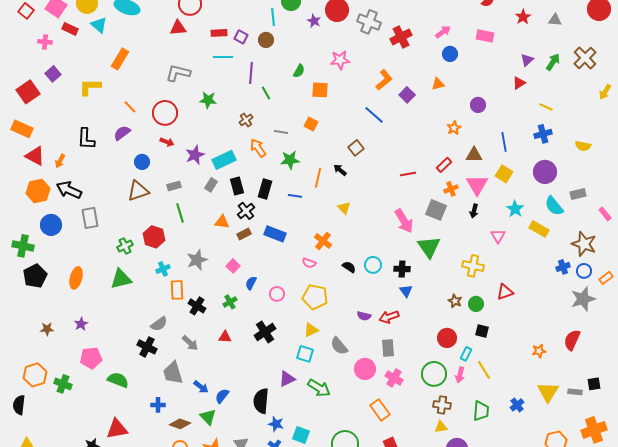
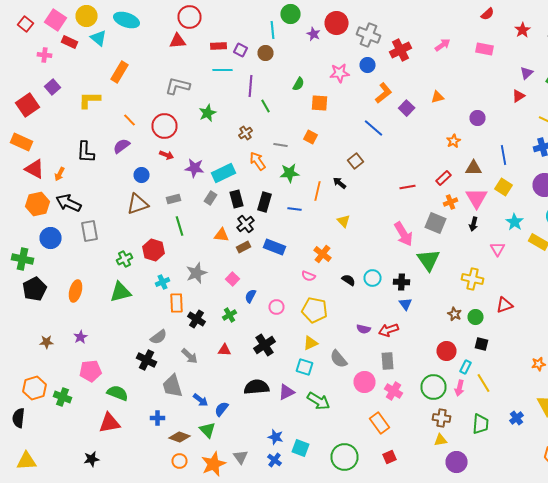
blue circle: (450, 54) -> (368, 65), moved
green star: (208, 100) -> (208, 113), turned -30
purple star: (195, 155) -> (194, 168), turned 30
black semicircle: (261, 401) -> (256, 387), moved, turned 80
red triangle: (117, 429) -> (110, 423), moved

